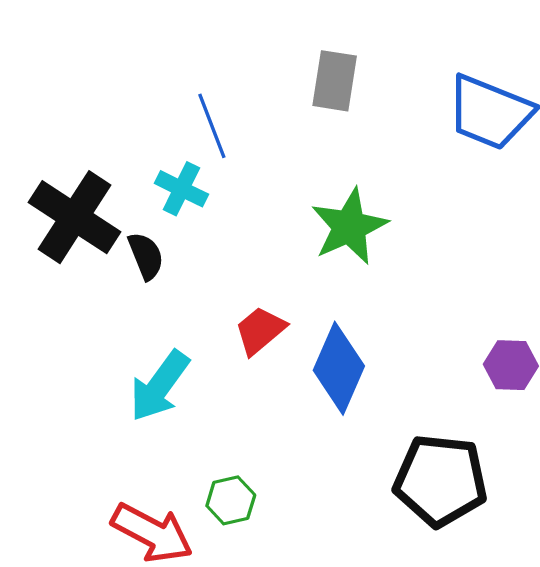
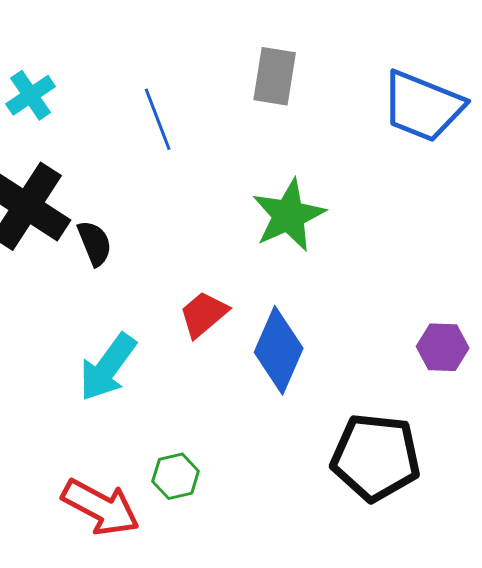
cyan cross: (181, 189) -> (31, 95), moved, turned 30

